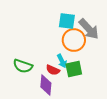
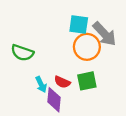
cyan arrow: (62, 61) -> (41, 84), moved
green semicircle: (23, 66) -> (22, 53), moved

